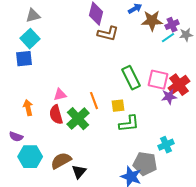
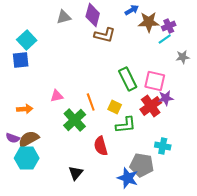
gray triangle: (33, 16) -> (64, 17), moved
gray star: (186, 35) -> (183, 57), moved
red cross: (179, 85) -> (151, 106), moved
yellow square: (118, 106) -> (115, 107), turned 32
orange arrow: (28, 108) -> (25, 109), turned 98
red semicircle: (56, 115) -> (101, 146), moved
cyan cross: (166, 145) -> (163, 146), turned 35
brown semicircle: (61, 161) -> (29, 139), moved

